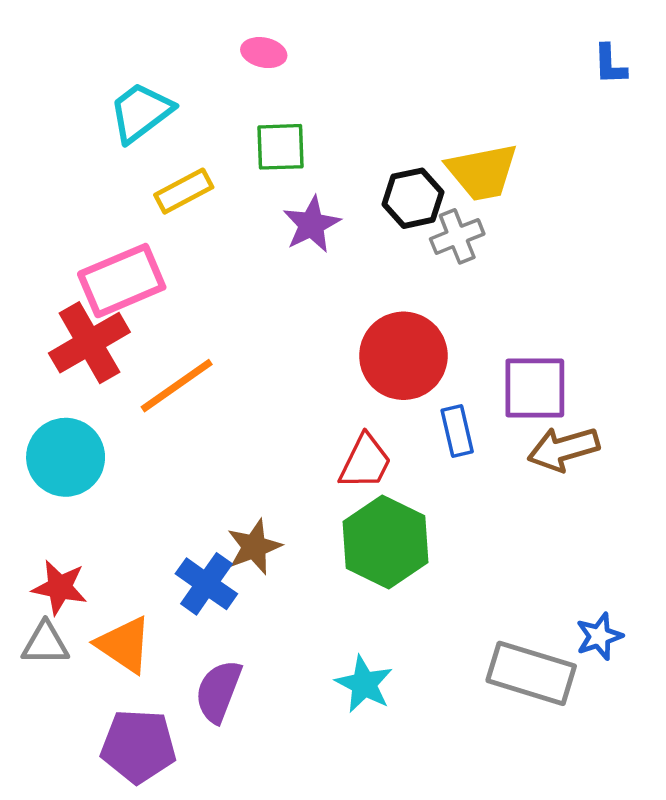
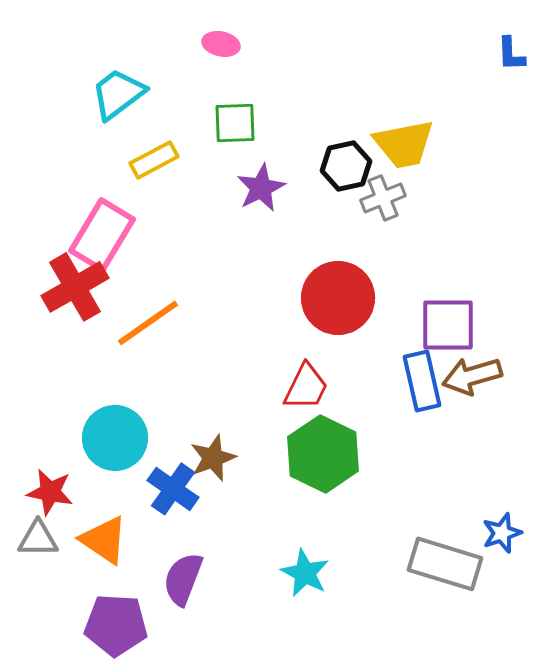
pink rectangle: (122, 281) -> (102, 235), turned -36
blue rectangle: (457, 431) -> (422, 381), moved, size x1.4
cyan circle: (66, 457) -> (115, 438), moved

